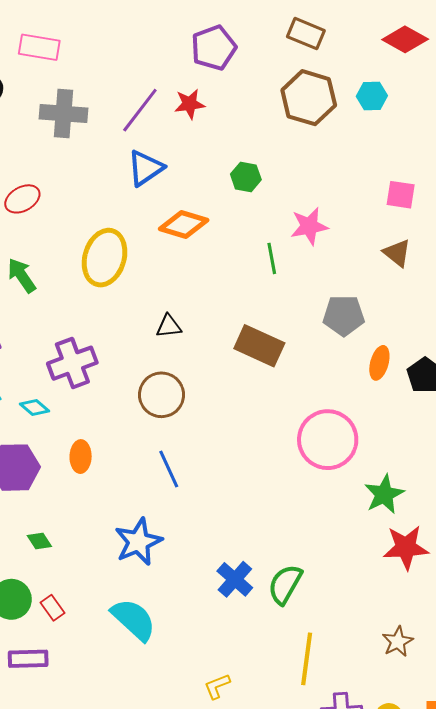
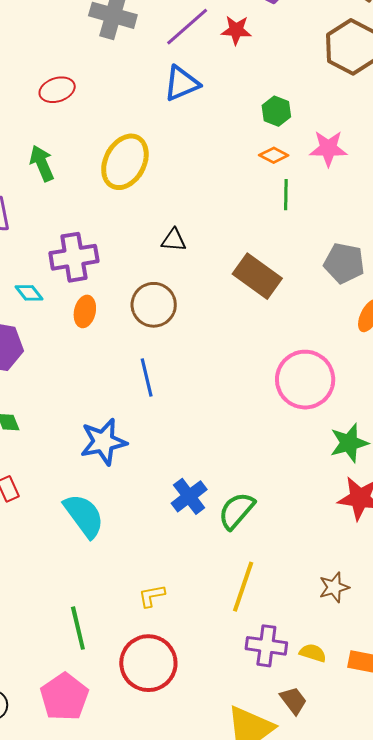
orange diamond: (184, 225) -> (274, 155), moved, size x0.6
pink star: (309, 226) -> (328, 148), moved
orange ellipse: (81, 457) -> (85, 311), moved

